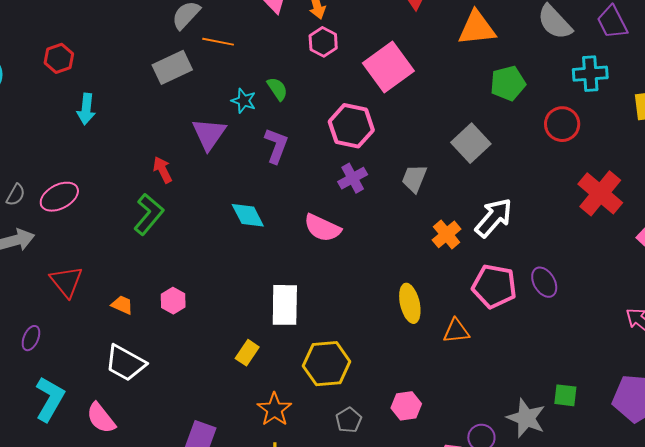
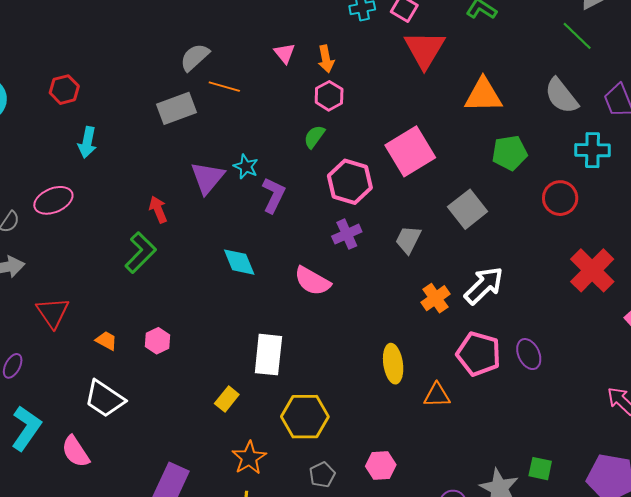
pink square: (388, 67) -> (410, 151), moved
green semicircle: (277, 89) -> (314, 137), moved, turned -115
cyan star: (244, 101) -> (246, 167), moved
pink ellipse: (59, 197) -> (53, 200), moved

